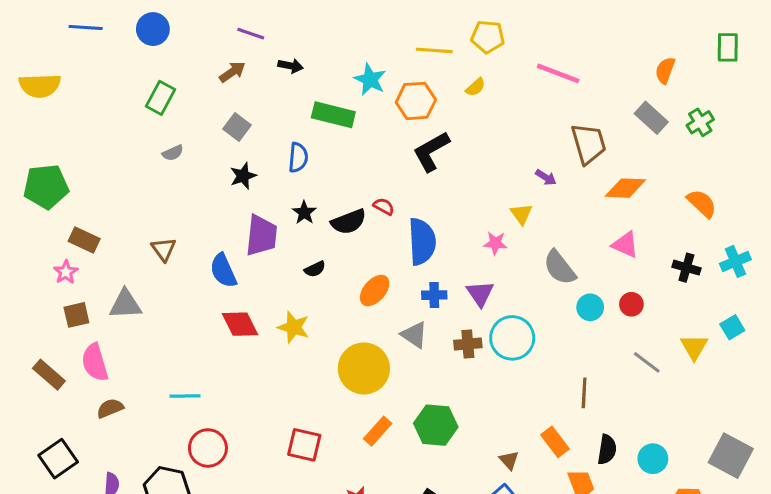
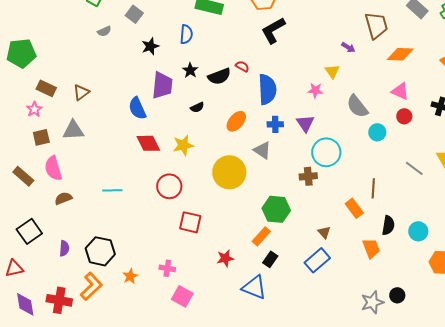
gray square: (237, 127) -> (134, 14), moved
brown triangle: (164, 249) -> (81, 92), moved, turned 30
red circle: (631, 304) -> (404, 116), moved
yellow star: (294, 327) -> (183, 145), turned -30
brown cross: (468, 344) -> (308, 176), moved
orange rectangle: (378, 431) -> (261, 236), moved
orange rectangle: (555, 442) -> (354, 208), moved
red circle: (208, 448) -> (169, 186), moved

